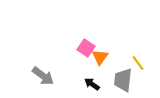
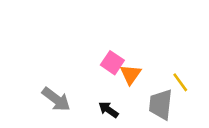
black arrow: (92, 84) -> (108, 110), moved

